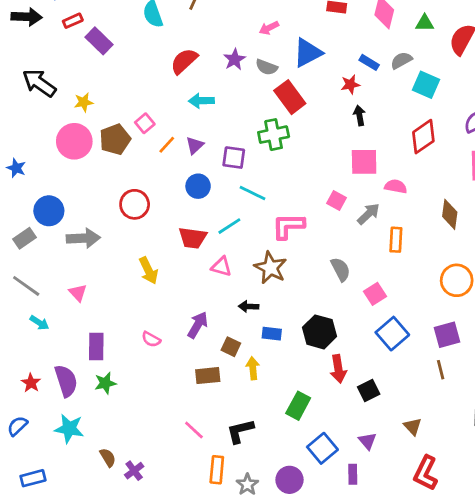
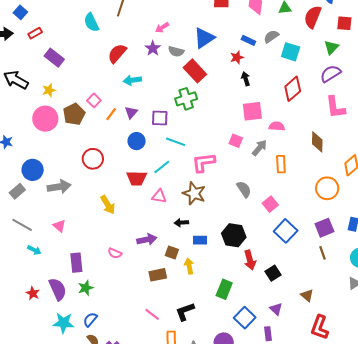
pink arrow: (269, 28) -> (162, 28), moved
purple rectangle: (99, 41) -> (54, 58), moved
purple arrow: (198, 325) -> (147, 240), turned 54
blue semicircle: (17, 426) -> (90, 320), moved

